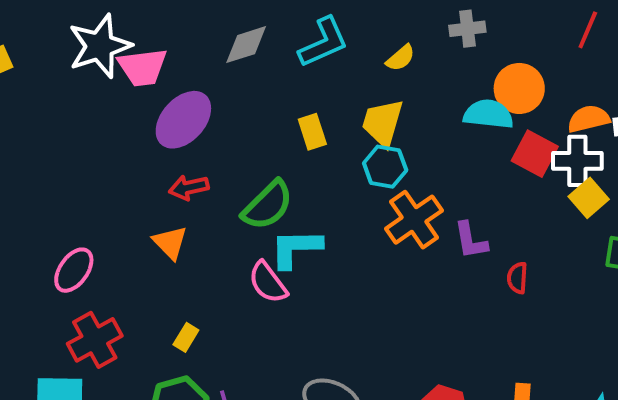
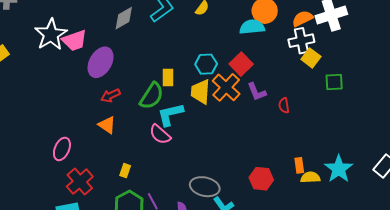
yellow trapezoid: (383, 123) -> (200, 92), moved
yellow rectangle: (312, 132) -> (168, 77), moved, turned 30
red square: (535, 154) -> (241, 64), moved, turned 30

